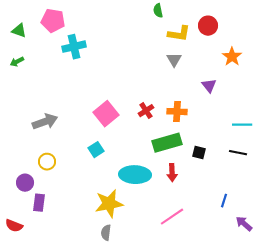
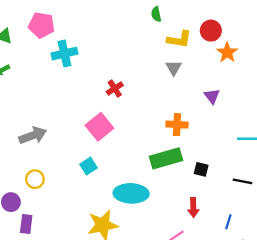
orange star: (232, 57) -> (227, 52), moved
red cross: (146, 111) -> (115, 88), moved
black line: (238, 153) -> (243, 181), moved
red arrow: (172, 173) -> (193, 208), moved

